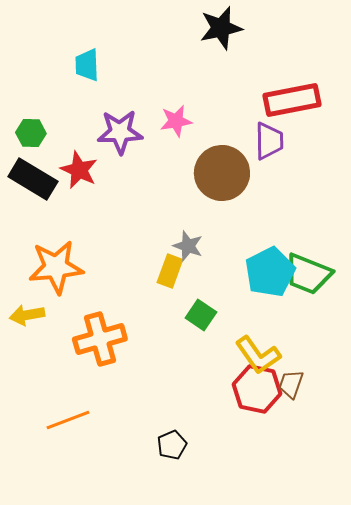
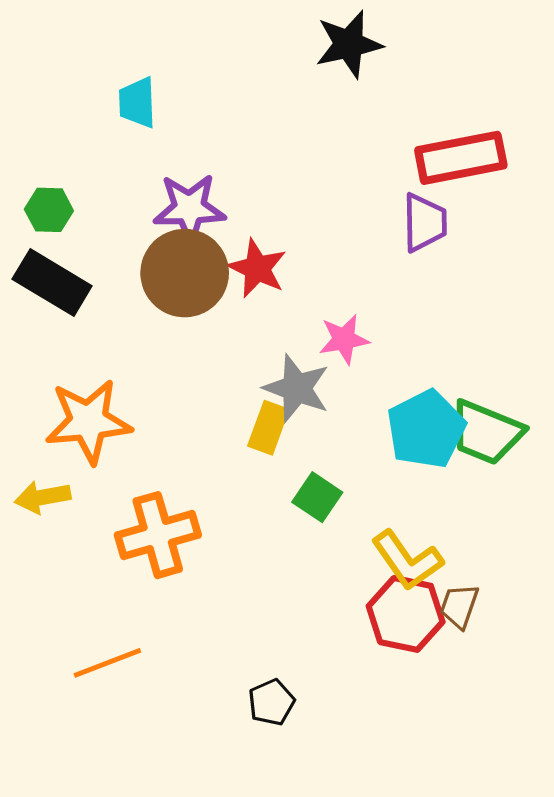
pink star: (176, 121) -> (344, 339), moved
red star: (79, 170) -> (257, 268), moved
brown circle: (222, 173) -> (185, 273), moved
gray star: (188, 246) -> (297, 388), size x1.4

